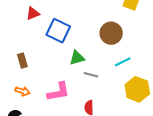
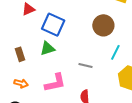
green triangle: (77, 58) -> (48, 48), moved
cyan line: (123, 62) -> (115, 52), turned -35

